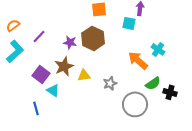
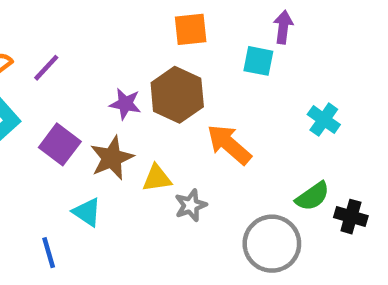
purple line: (39, 36) -> (46, 68), moved
orange arrow: (138, 60) -> (229, 144), moved
purple square: (41, 74) -> (60, 144), moved
gray star: (110, 83) -> (191, 205), moved

